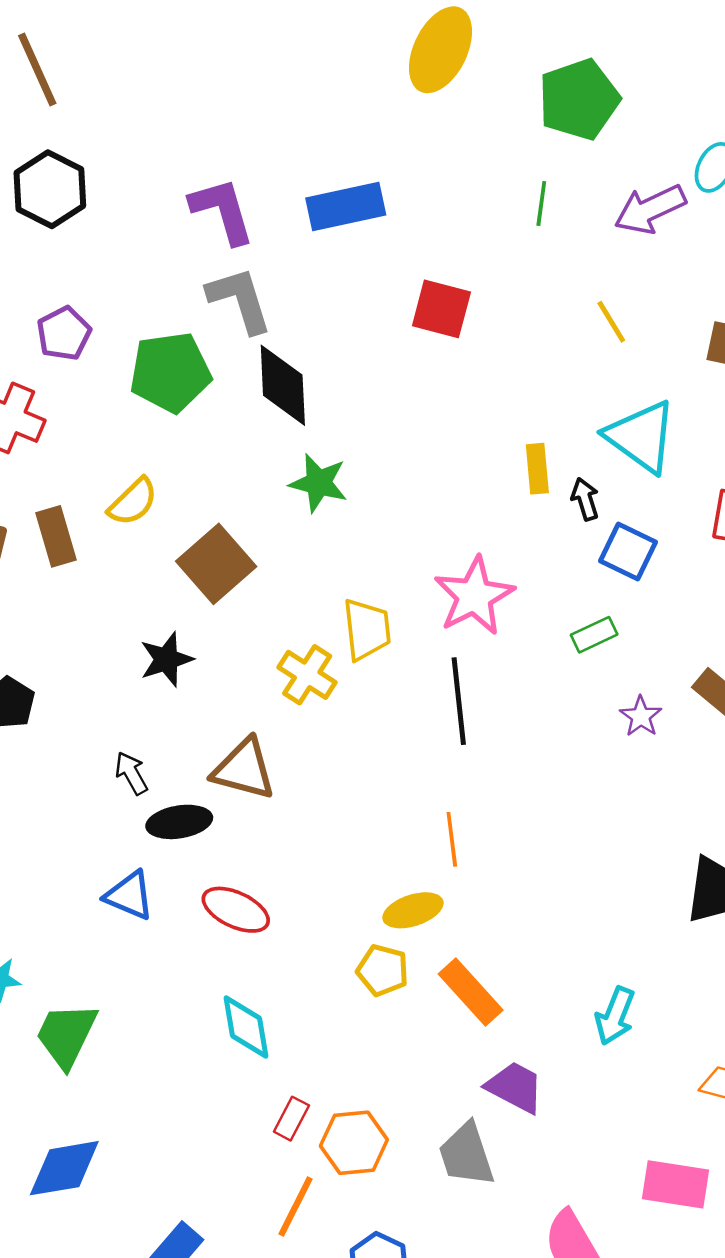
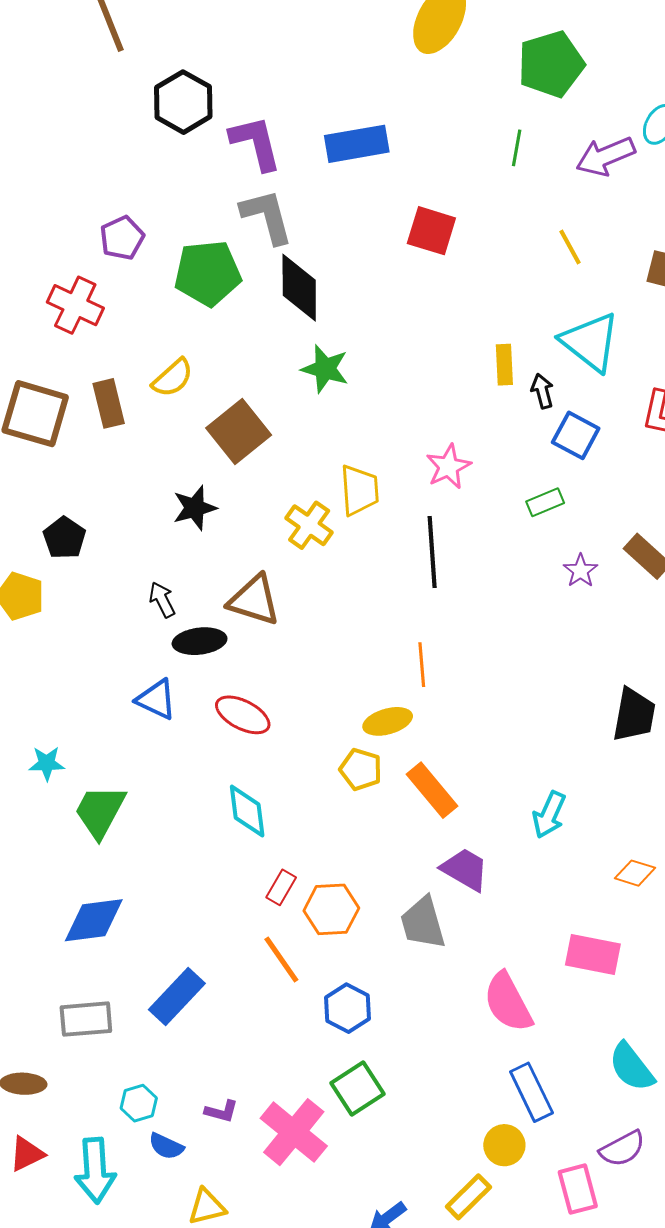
black hexagon: (50, 189) -> (183, 102), moved
pink star: (474, 596) -> (448, 467), size x0.7
orange line: (295, 1207) -> (281, 960), turned -64

